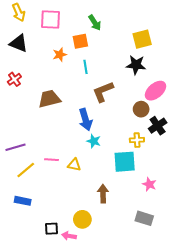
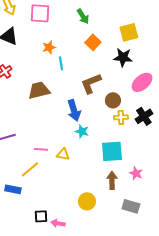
orange square: (80, 41) -> (93, 42), moved, turned -35
cyan line: (85, 67) -> (61, 63), moved
brown circle: (141, 109) -> (113, 100), moved
yellow cross: (137, 140) -> (121, 117), moved
yellow line: (26, 170) -> (30, 169), moved
brown arrow: (103, 194) -> (112, 180), moved
yellow circle: (82, 219) -> (87, 201), moved

